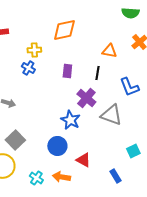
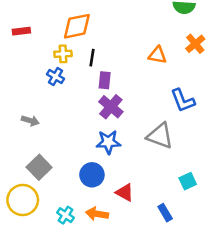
orange diamond: (64, 30) -> (77, 26), moved
black line: (97, 73) -> (92, 58), moved
purple cross: (86, 98) -> (111, 107), moved
blue star: (70, 120) -> (108, 142), turned -30

